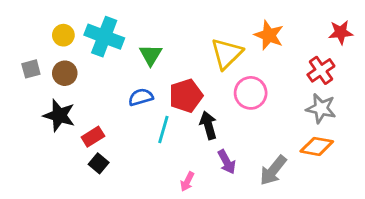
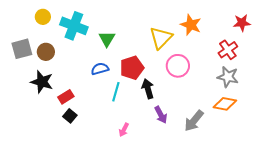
yellow circle: (63, 35) -> (43, 17), moved
gray square: (31, 69) -> (22, 49), size x1.5
pink arrow: (187, 182) -> (124, 130), moved

